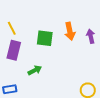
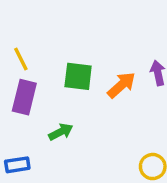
orange arrow: (70, 31) -> (121, 85), moved, turned -120

